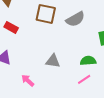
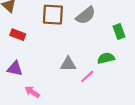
pink line: (84, 79) -> (87, 76), moved
pink arrow: (28, 80) -> (32, 92), moved

